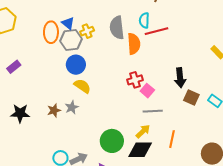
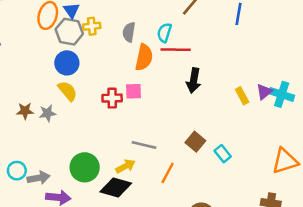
gray semicircle: (117, 28) -> (129, 32), size x0.7
black arrow: (180, 78) -> (194, 80), moved
red cross: (135, 80) -> (112, 98), moved
pink square: (147, 91) -> (134, 91), moved, turned 32
orange line: (172, 139) -> (168, 173), moved

